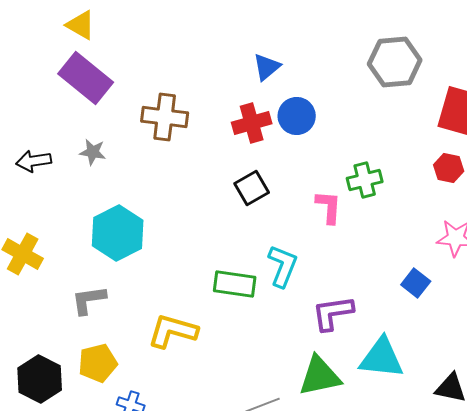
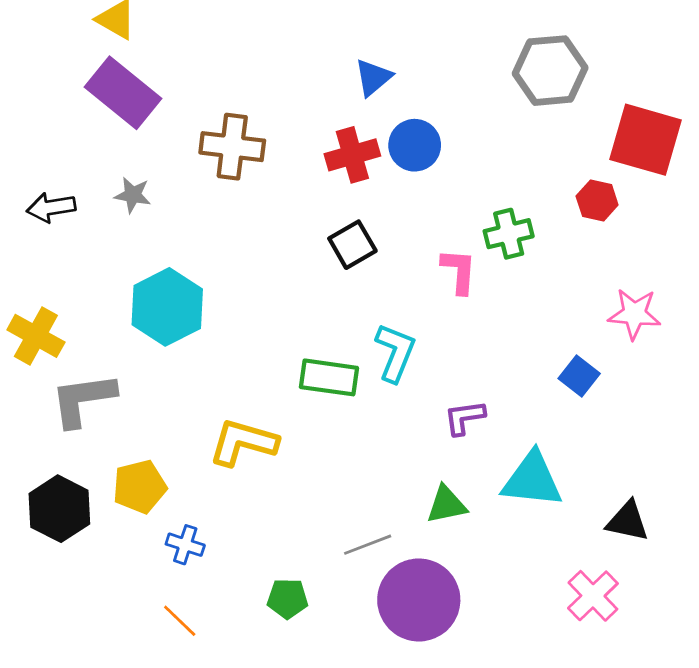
red hexagon: (449, 168) -> (597, 201), moved
gray L-shape: (89, 300) -> (83, 400), moved, size x1.4
purple L-shape: (333, 313) -> (464, 418), size x0.7
green triangle: (320, 376) -> (446, 505), size x0.7

